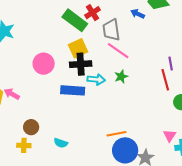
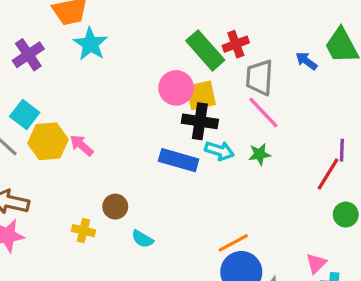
pink circle: (44, 64) -> (176, 88), moved
red line: (165, 80) -> (328, 174), turned 35
brown circle: (31, 127) -> (115, 207), moved
orange line: (116, 134) -> (233, 243), turned -30

